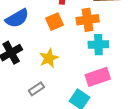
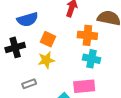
orange square: (55, 22) -> (48, 39), moved, turned 35

